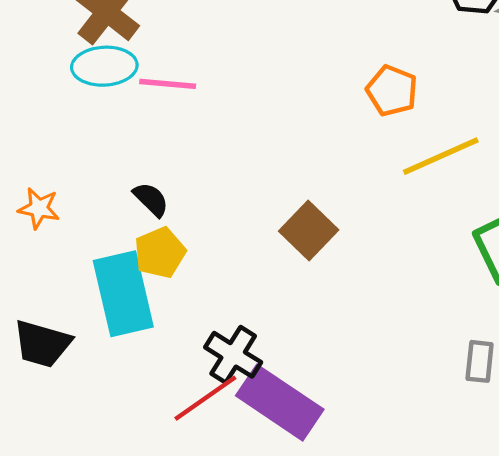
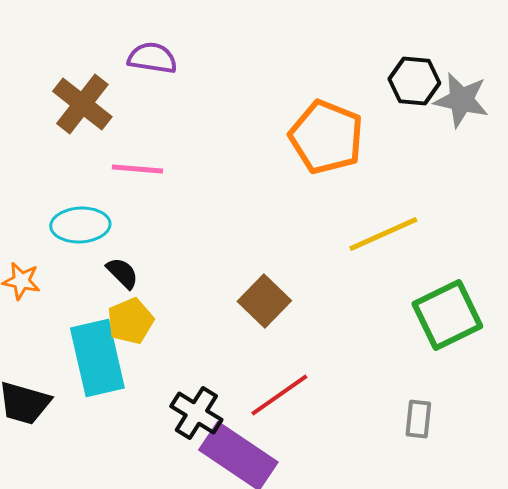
cyan ellipse: (104, 66) -> (80, 225), moved
orange pentagon: (392, 91) -> (326, 137), moved, size x1.6
red line: (205, 398) -> (279, 395), moved

